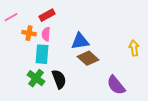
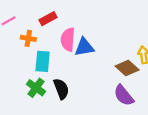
pink semicircle: (46, 34) -> (68, 39), moved, size x1.5
brown diamond: (88, 58) -> (127, 68), moved

